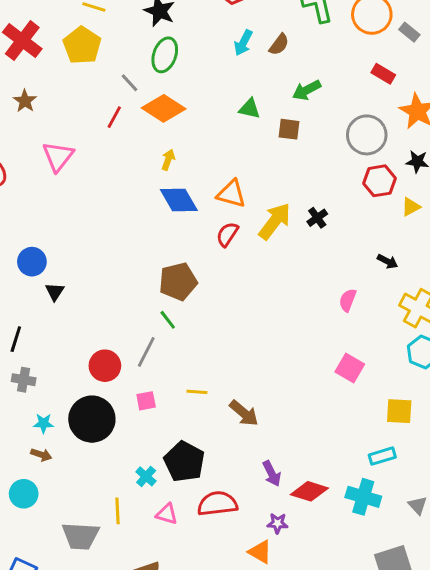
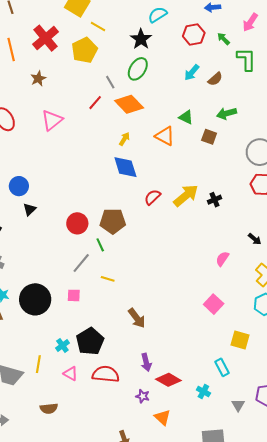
orange triangle: (231, 194) -> (165, 136), moved
red circle: (105, 366) -> (77, 223), moved
yellow line: (197, 392) -> (108, 279), moved
cyan rectangle: (382, 456) -> (222, 367), turned 66
cyan cross: (363, 497) -> (203, 392), size x0.6
orange triangle: (260, 552) -> (162, 417), moved

